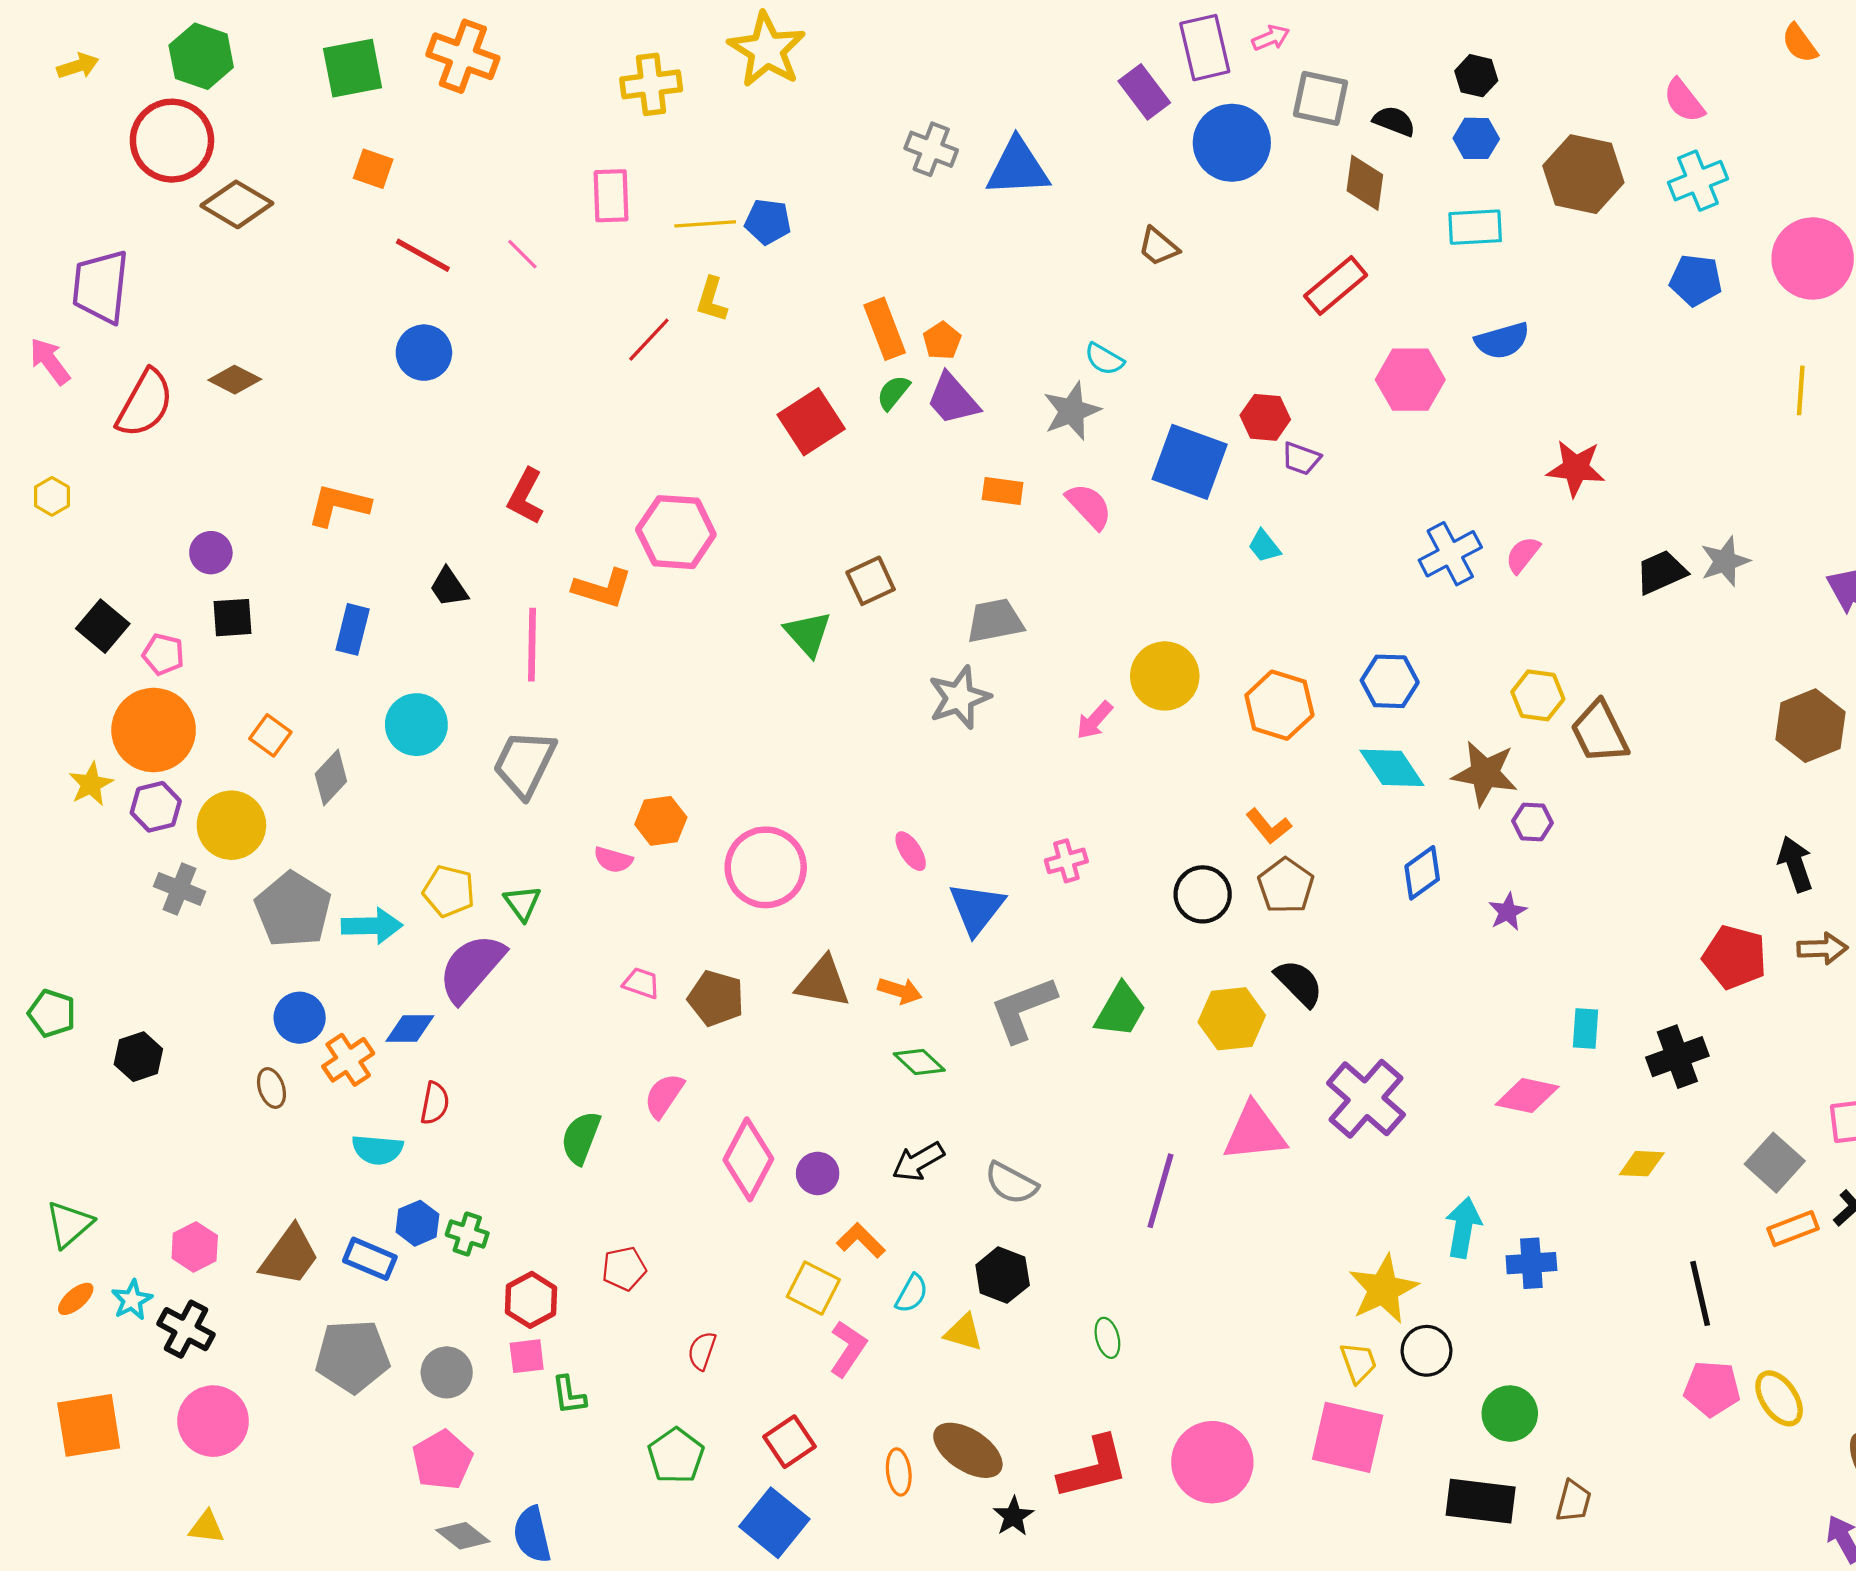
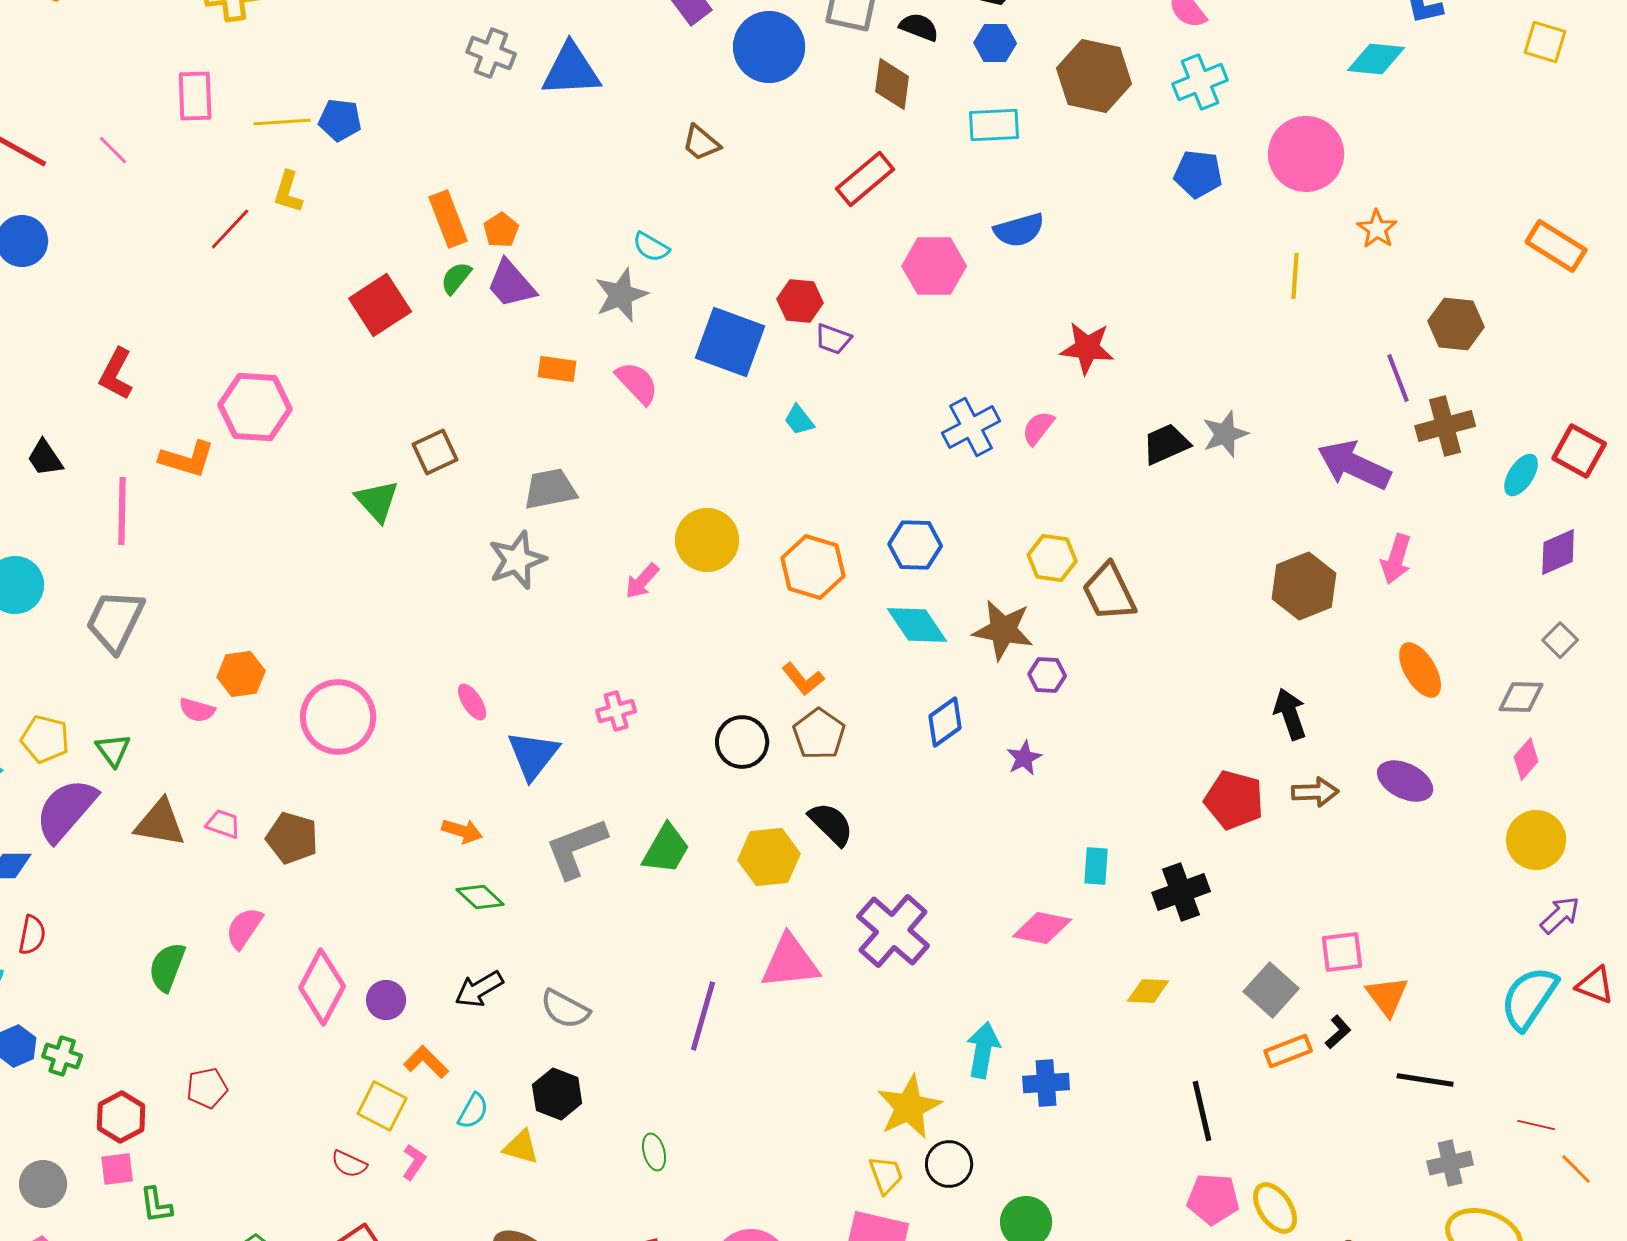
brown triangle: (823, 982) -> (160, 823), moved
pink L-shape: (848, 1349) -> (414, 1162), size x0.7
red semicircle: (702, 1351) -> (349, 1164), moved, turned -84

